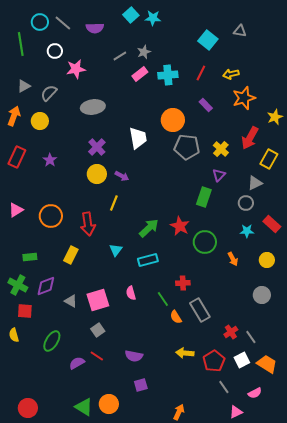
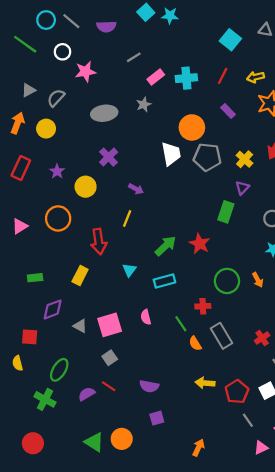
green line: (21, 44) -> (25, 44), turned -45
gray star: (144, 52) -> (144, 104), moved
white trapezoid: (138, 138) -> (171, 154), moved
yellow circle: (97, 174) -> (86, 187), moved
orange circle: (51, 216) -> (58, 218), moved
green circle: (205, 242) -> (227, 281), moved
green cross: (18, 285) -> (45, 399), moved
red cross: (231, 332) -> (262, 338), moved

